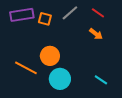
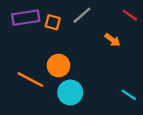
red line: (98, 13) -> (130, 15), moved
cyan line: (101, 80) -> (129, 95), moved

